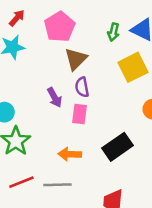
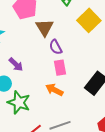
purple arrow: (55, 97) -> (16, 64), moved
orange arrow: (70, 154) -> (54, 90), moved, turned 42

